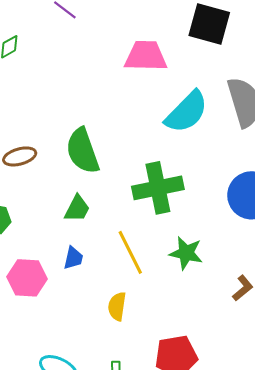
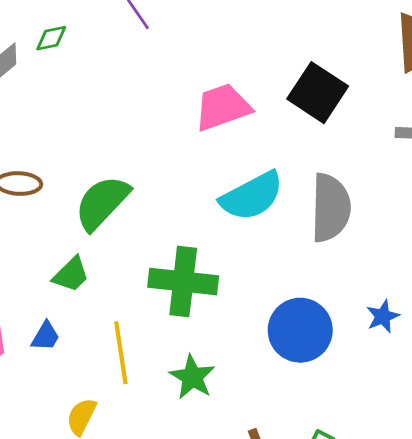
pink trapezoid: (146, 56) -> (223, 107), turned -39
green semicircle: (83, 151) -> (102, 203), turned 45

